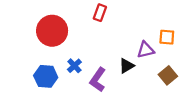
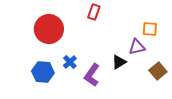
orange square: (167, 37) -> (150, 29), moved

